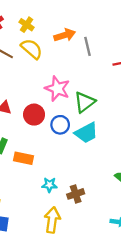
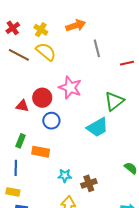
orange arrow: (65, 35) -> (76, 25), moved
green triangle: (85, 102) -> (114, 101), moved
red circle: (34, 115) -> (42, 98), moved
blue circle: (60, 125) -> (51, 121), moved

